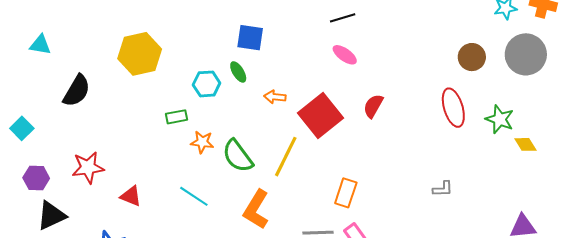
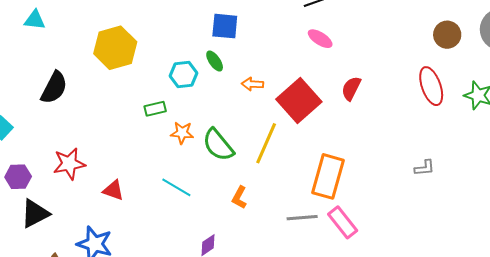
cyan triangle: (40, 45) -> (35, 20), moved
orange rectangle: (346, 193) -> (328, 176), size x1.5
orange L-shape: (256, 209) -> (239, 197), size x0.6

